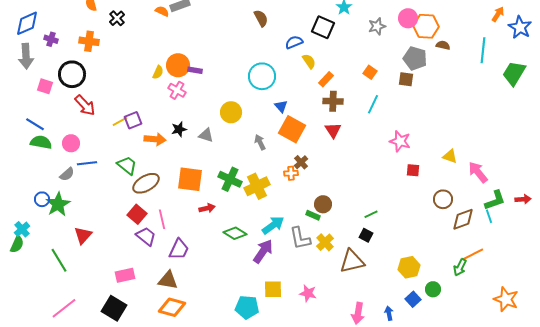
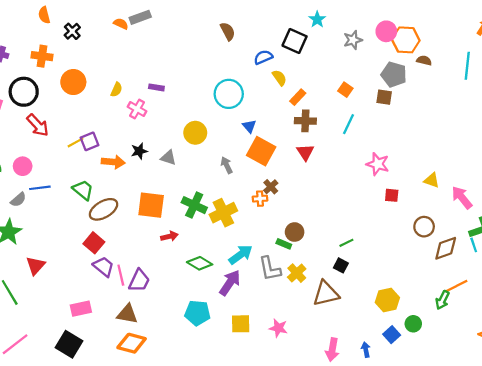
orange circle: (178, 65) -> (73, 82), moved
pink line: (162, 219) -> (121, 275), moved
cyan pentagon: (247, 307) -> (197, 313), moved

